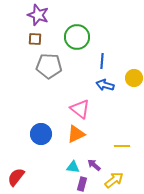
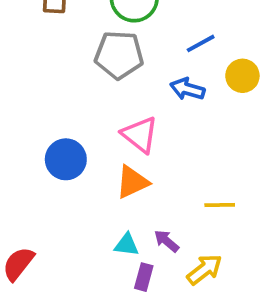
blue line: (102, 61) -> (201, 43), moved, turned 56
gray pentagon: (49, 66) -> (119, 55), moved
blue circle: (41, 134) -> (66, 159), moved

